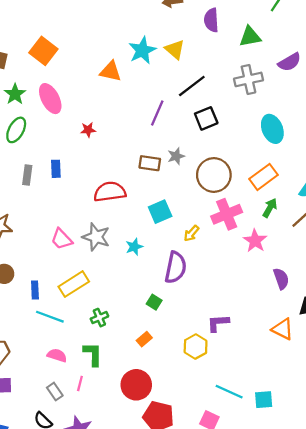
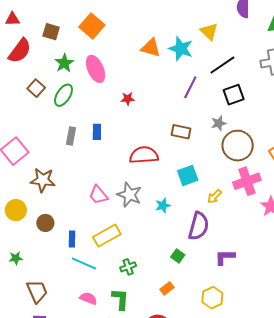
cyan star: (142, 50) -> (181, 49), moved, turned -30
gray star: (176, 156) -> (219, 123), moved
purple L-shape: (218, 323) -> (225, 257), moved

